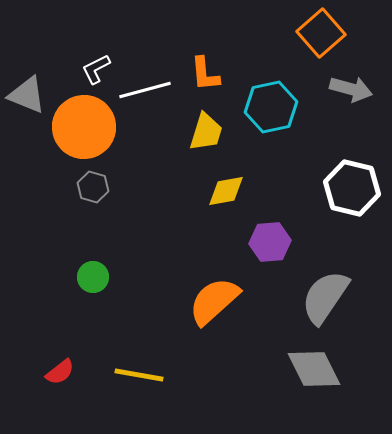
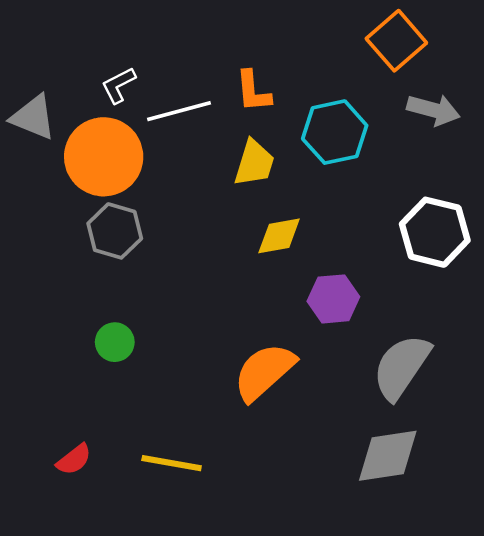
gray hexagon: (93, 187) -> (115, 231), size x1.4
gray diamond: (314, 369) -> (388, 456), turned -72

